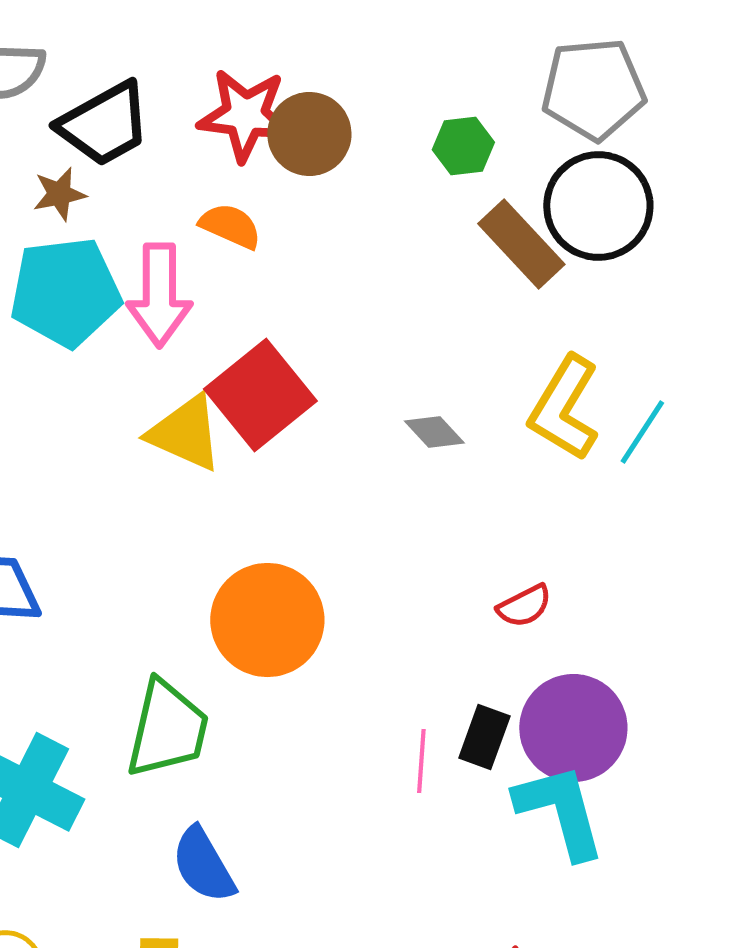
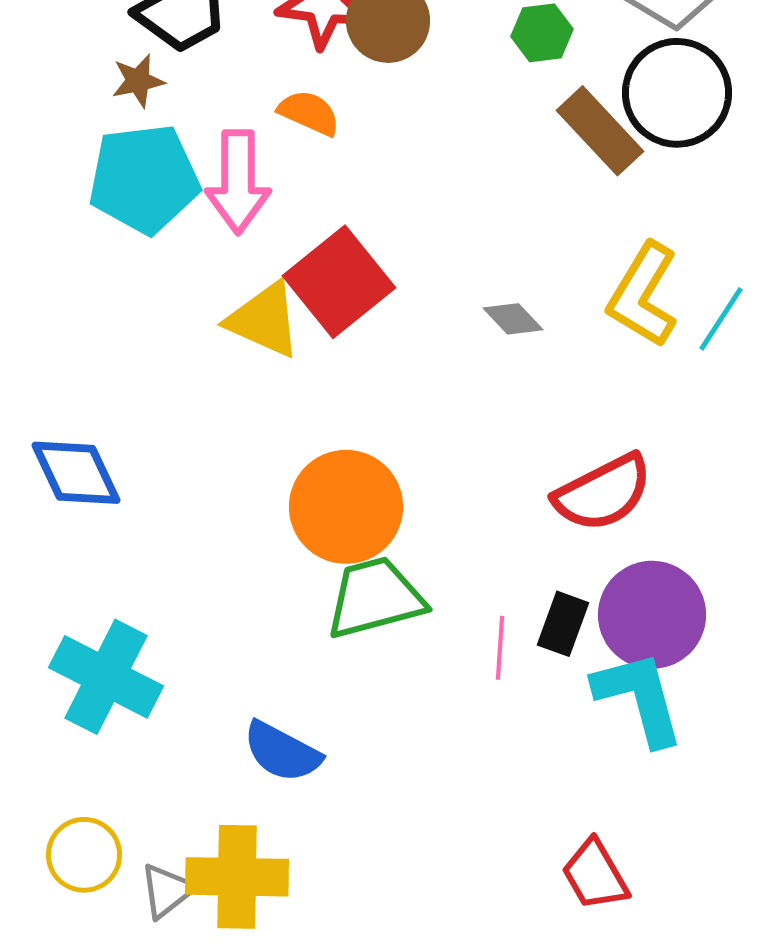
red semicircle: (524, 606) -> (603, 493), size x1.8
green trapezoid: (167, 729) -> (375, 598), moved, turned -118
blue semicircle: (203, 865) -> (282, 752), turned -32

